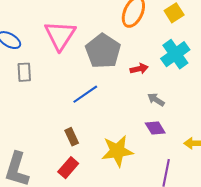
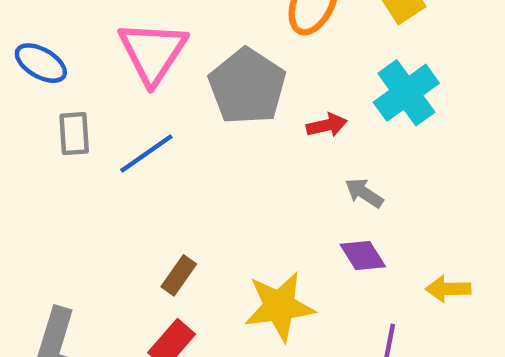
blue line: (85, 94) -> (146, 153), moved
brown rectangle: (72, 137) -> (179, 275), turned 60

